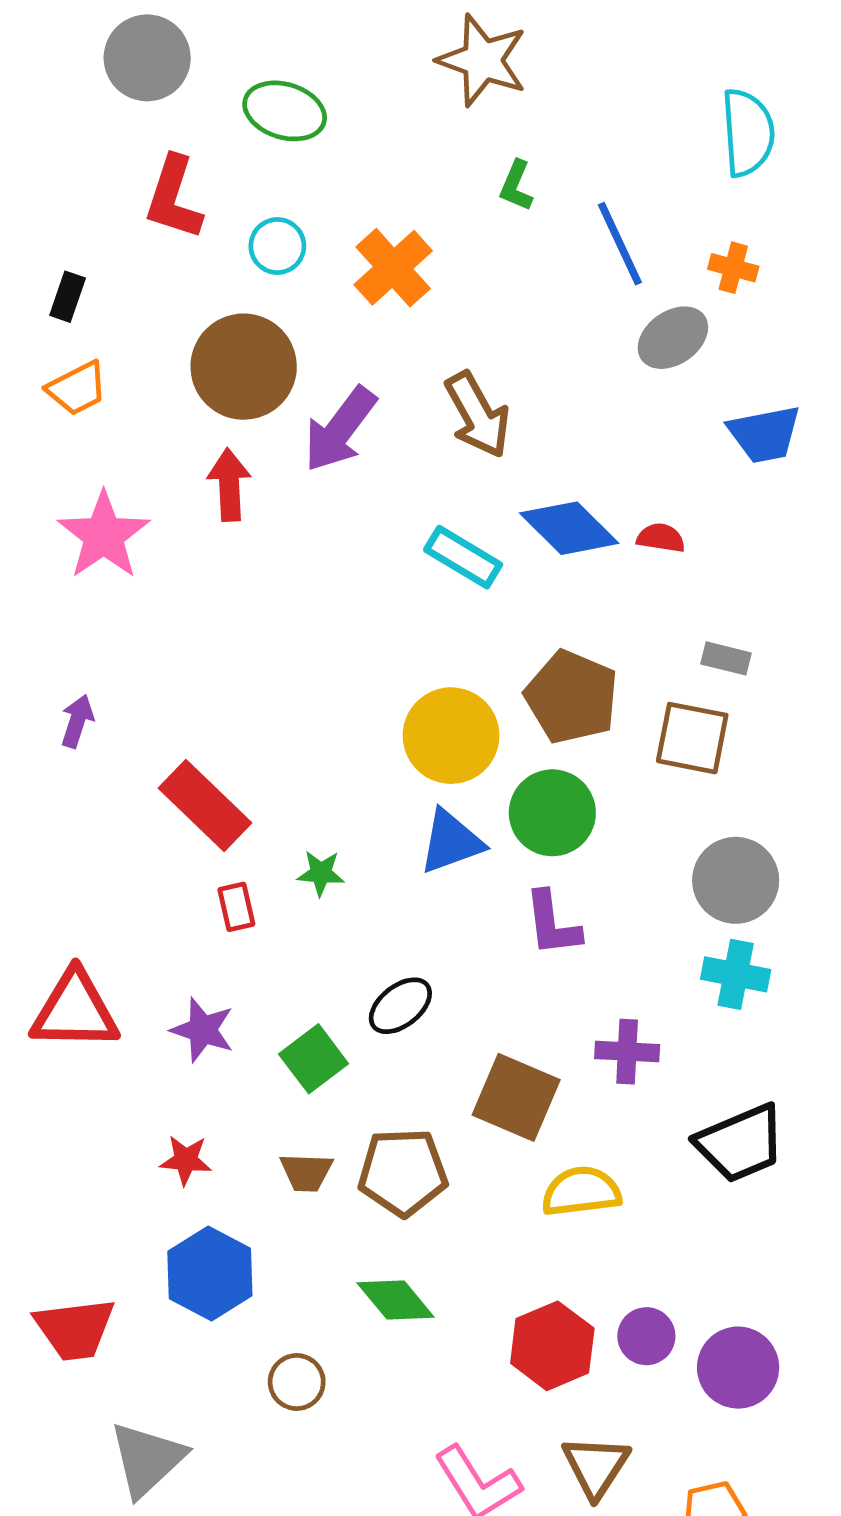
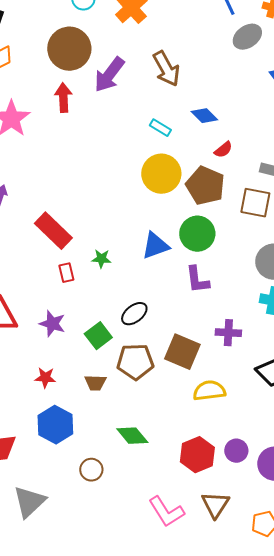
blue diamond: (569, 528) -> (204, 116), size x0.7
red semicircle: (661, 538) -> (223, 150), moved, turned 132
cyan rectangle: (463, 557) -> (160, 128), size x0.7
yellow circle: (451, 736) -> (161, 174), moved
brown pentagon: (403, 1172) -> (135, 362), moved

